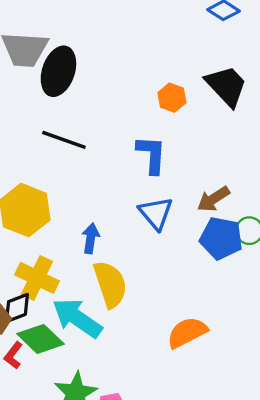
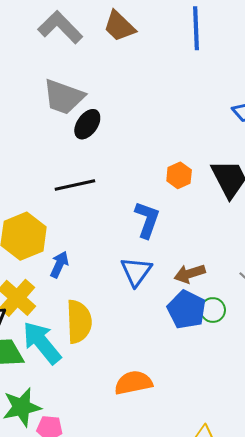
black ellipse: (58, 71) -> (87, 124), size x0.7
black line: (64, 140) -> (75, 185), turned -48
blue arrow: (91, 238) -> (59, 264), moved

